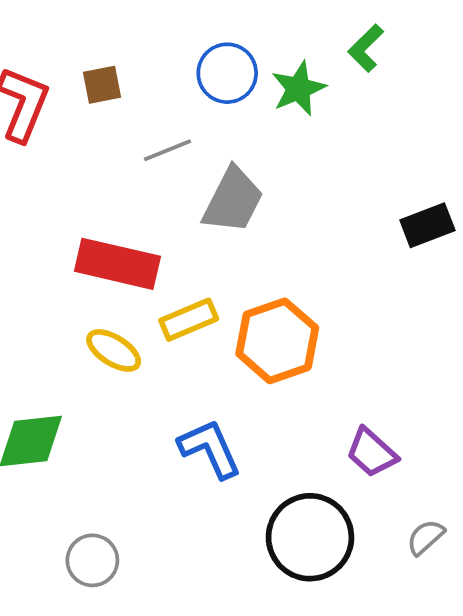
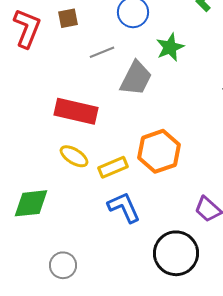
green star: (298, 89) -> (170, 47), moved
yellow rectangle: (189, 320) -> (113, 167), moved

